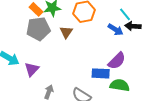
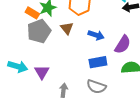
blue arrow: (116, 30) -> (96, 35), moved
blue rectangle: (101, 73) -> (98, 62), moved

